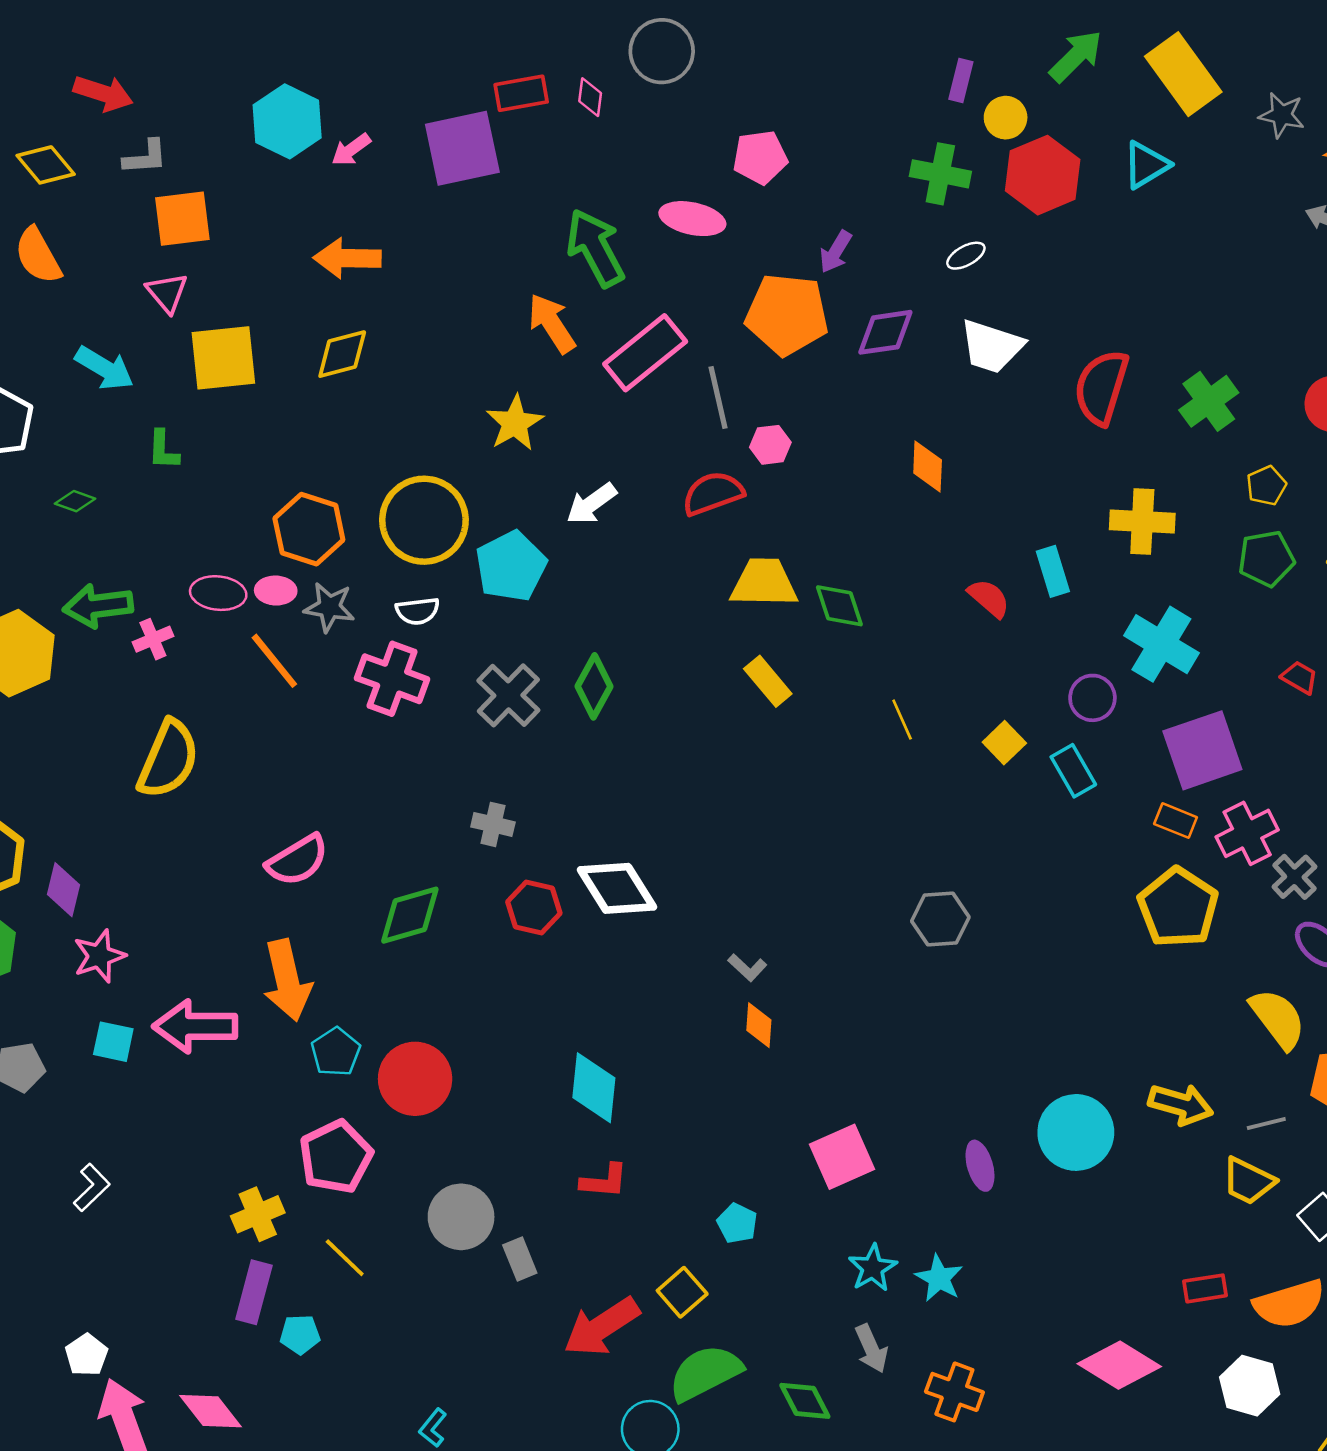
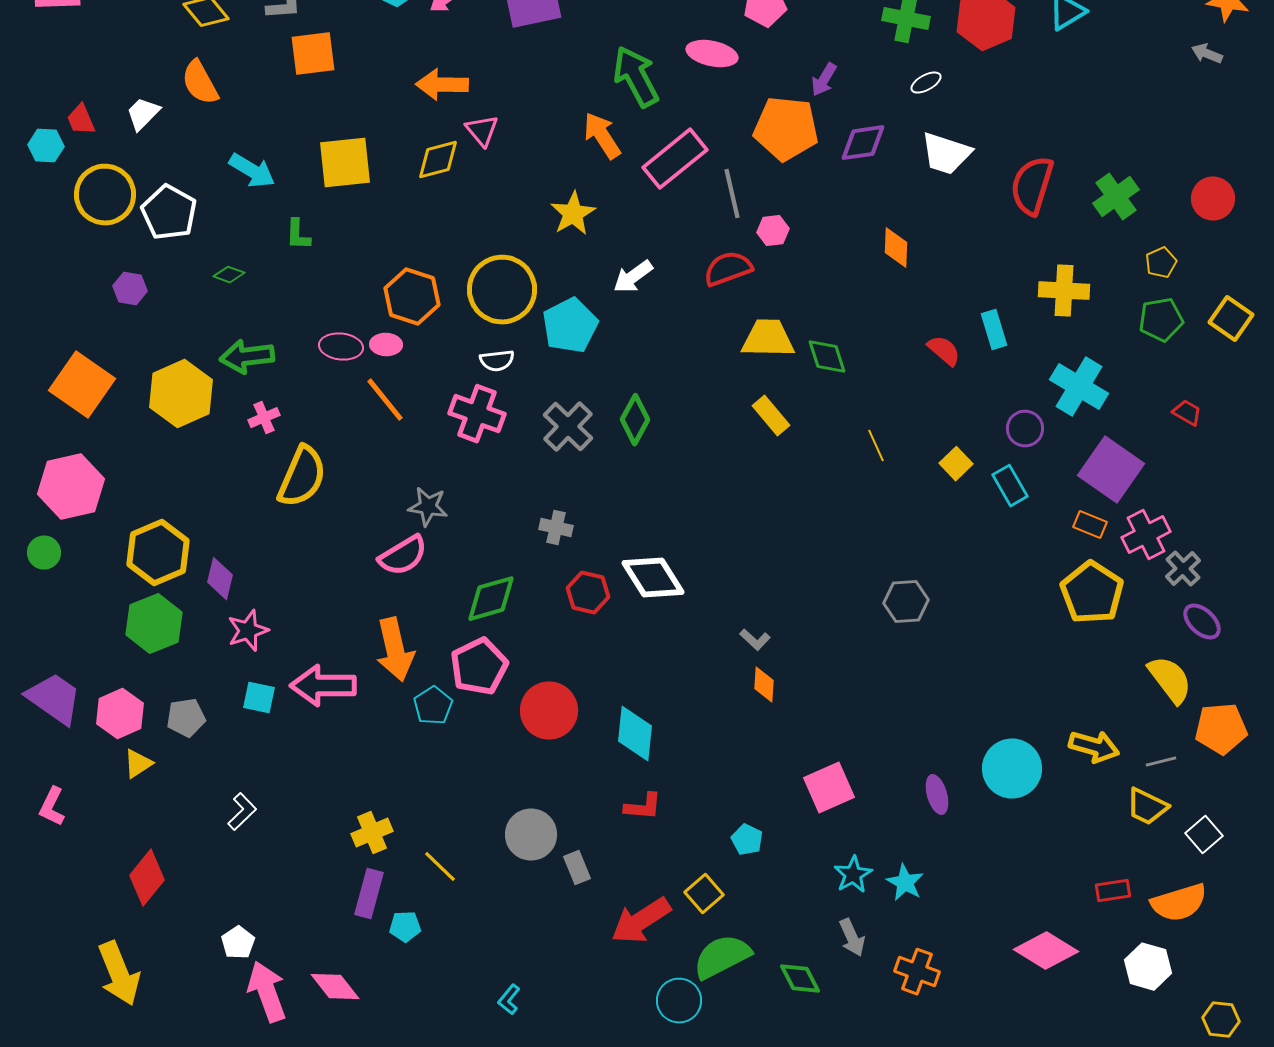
pink triangle: (167, 293) -> (482, 131), moved
gray star: (329, 607) -> (428, 507), moved
pink cross: (153, 639) -> (264, 418), moved
purple square: (1202, 750) -> (1111, 470), turned -36
red circle: (415, 1079) -> (549, 711), moved
pink pentagon: (336, 1157) -> (479, 667), moved

